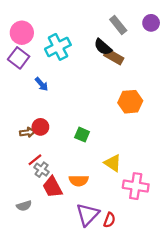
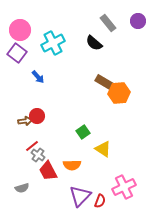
brown rectangle: (114, 57) -> (104, 82), moved
green square: (82, 135) -> (83, 132), moved, turned 32
pink cross: (136, 186) -> (124, 187), moved, turned -35

